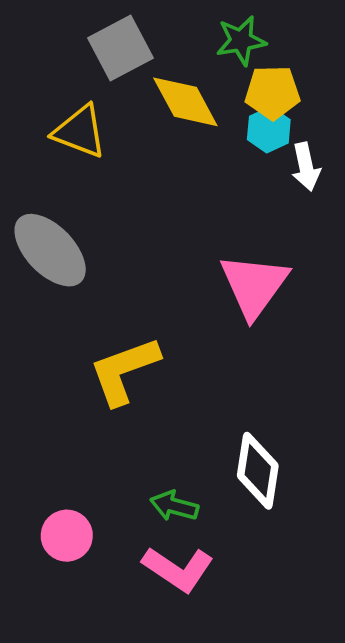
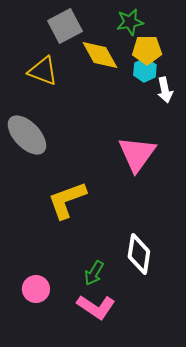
green arrow: (174, 506) -> (94, 273), turned -75

